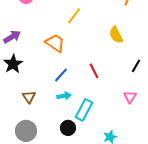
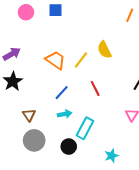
yellow line: (74, 16) -> (81, 60), moved
yellow semicircle: (116, 35) -> (104, 50), moved
gray circle: (26, 131) -> (34, 140), moved

